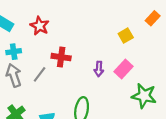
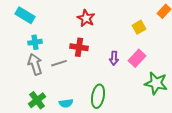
red star: (40, 26) -> (86, 18), moved
gray line: (40, 74) -> (59, 63), turned 35

